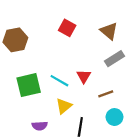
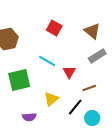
cyan line: (59, 81) -> (47, 61), moved
cyan circle: (114, 117) -> (92, 118), moved
black line: (80, 127) -> (75, 107), moved, turned 30

